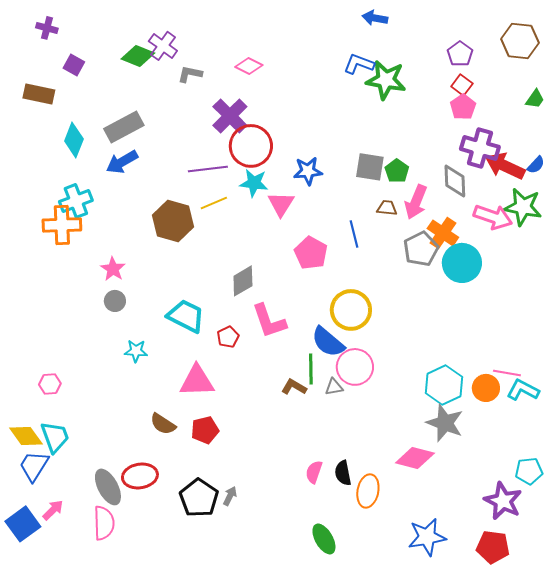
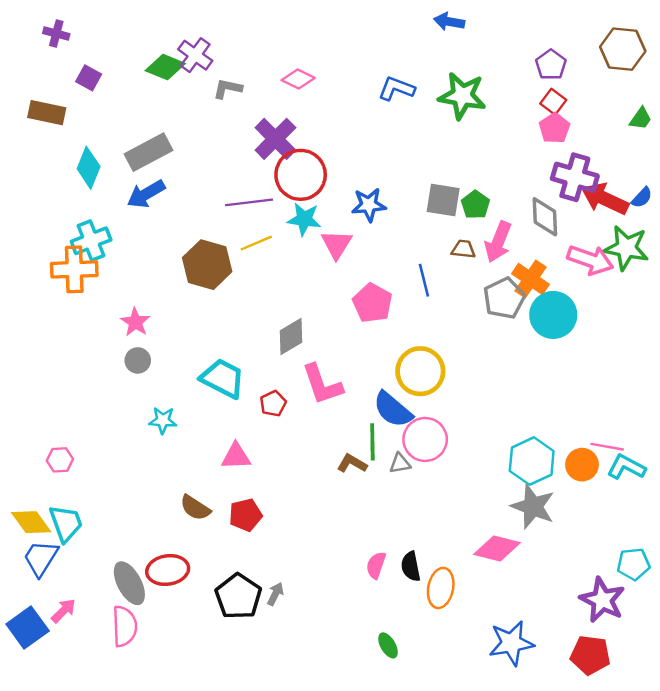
blue L-shape: (359, 64) -> (396, 89), moved
pink triangle: (197, 381) -> (236, 456), size x0.7
green ellipse: (324, 539) -> (388, 645), size x0.7

